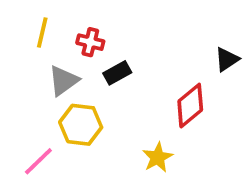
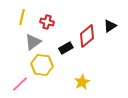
black triangle: (227, 59) -> (110, 26), moved
black rectangle: (117, 73) -> (66, 48), moved
red diamond: (190, 106) -> (87, 36), moved

